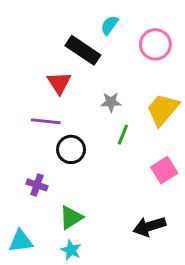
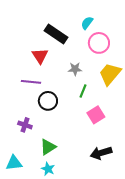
cyan semicircle: (109, 25) -> (87, 23), moved
pink circle: (155, 44) -> (99, 43), moved
pink square: (164, 170) -> (96, 115), moved

